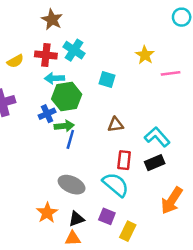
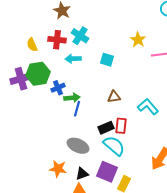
yellow semicircle: (15, 61) -> (32, 45), turned 96
cyan arrow: (54, 78) -> (73, 59), moved
green hexagon: (67, 97) -> (38, 74), moved
black rectangle: (155, 163) -> (106, 128), moved
orange star: (47, 213) -> (58, 169), turned -30
purple square: (107, 216) -> (107, 172), size x1.5

